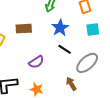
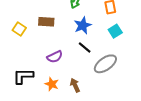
cyan square: (93, 30) -> (115, 31), turned -32
brown arrow: (71, 84) -> (75, 85), moved

